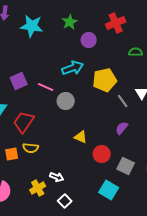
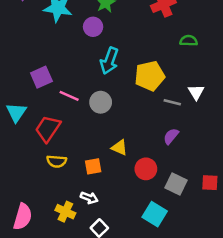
purple circle: (89, 40) -> (93, 27), moved
cyan arrow: (73, 68) -> (109, 61), turned 130
pink line: (46, 87) -> (69, 96), moved
gray line: (123, 101) -> (172, 102), turned -40
orange square: (12, 154) -> (93, 166), moved
yellow cross: (38, 188) -> (65, 212), turned -35

